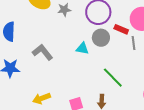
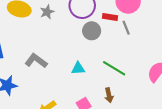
cyan triangle: (82, 48) -> (78, 68), moved

